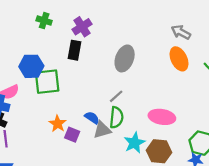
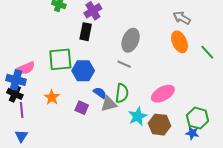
blue hexagon: (31, 66) -> (83, 71), moved
gray line: (116, 96) -> (124, 64), moved, turned 64
pink ellipse: (162, 117) -> (163, 94), turned -40
orange star: (58, 124) -> (52, 97), moved

